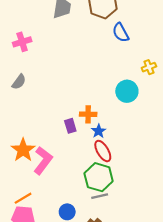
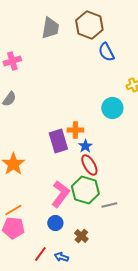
purple rectangle: (70, 126) -> (58, 141), size x1.6
pink L-shape: (43, 160) -> (60, 194), moved
gray line: (100, 196) -> (109, 205), moved

